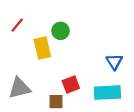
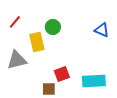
blue triangle: (114, 62) -> (102, 30), moved, turned -35
gray triangle: (19, 88) -> (17, 60), moved

